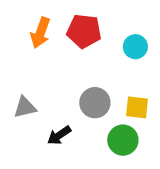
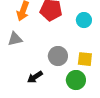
gray triangle: (25, 107) -> (15, 39), moved

